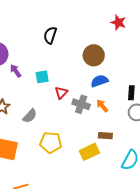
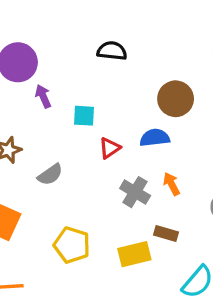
black semicircle: (50, 35) -> (112, 51), turned 66
blue semicircle: (99, 81) -> (155, 138), moved
gray cross: (81, 104) -> (135, 192), moved
yellow pentagon: (51, 143) -> (72, 245), moved

